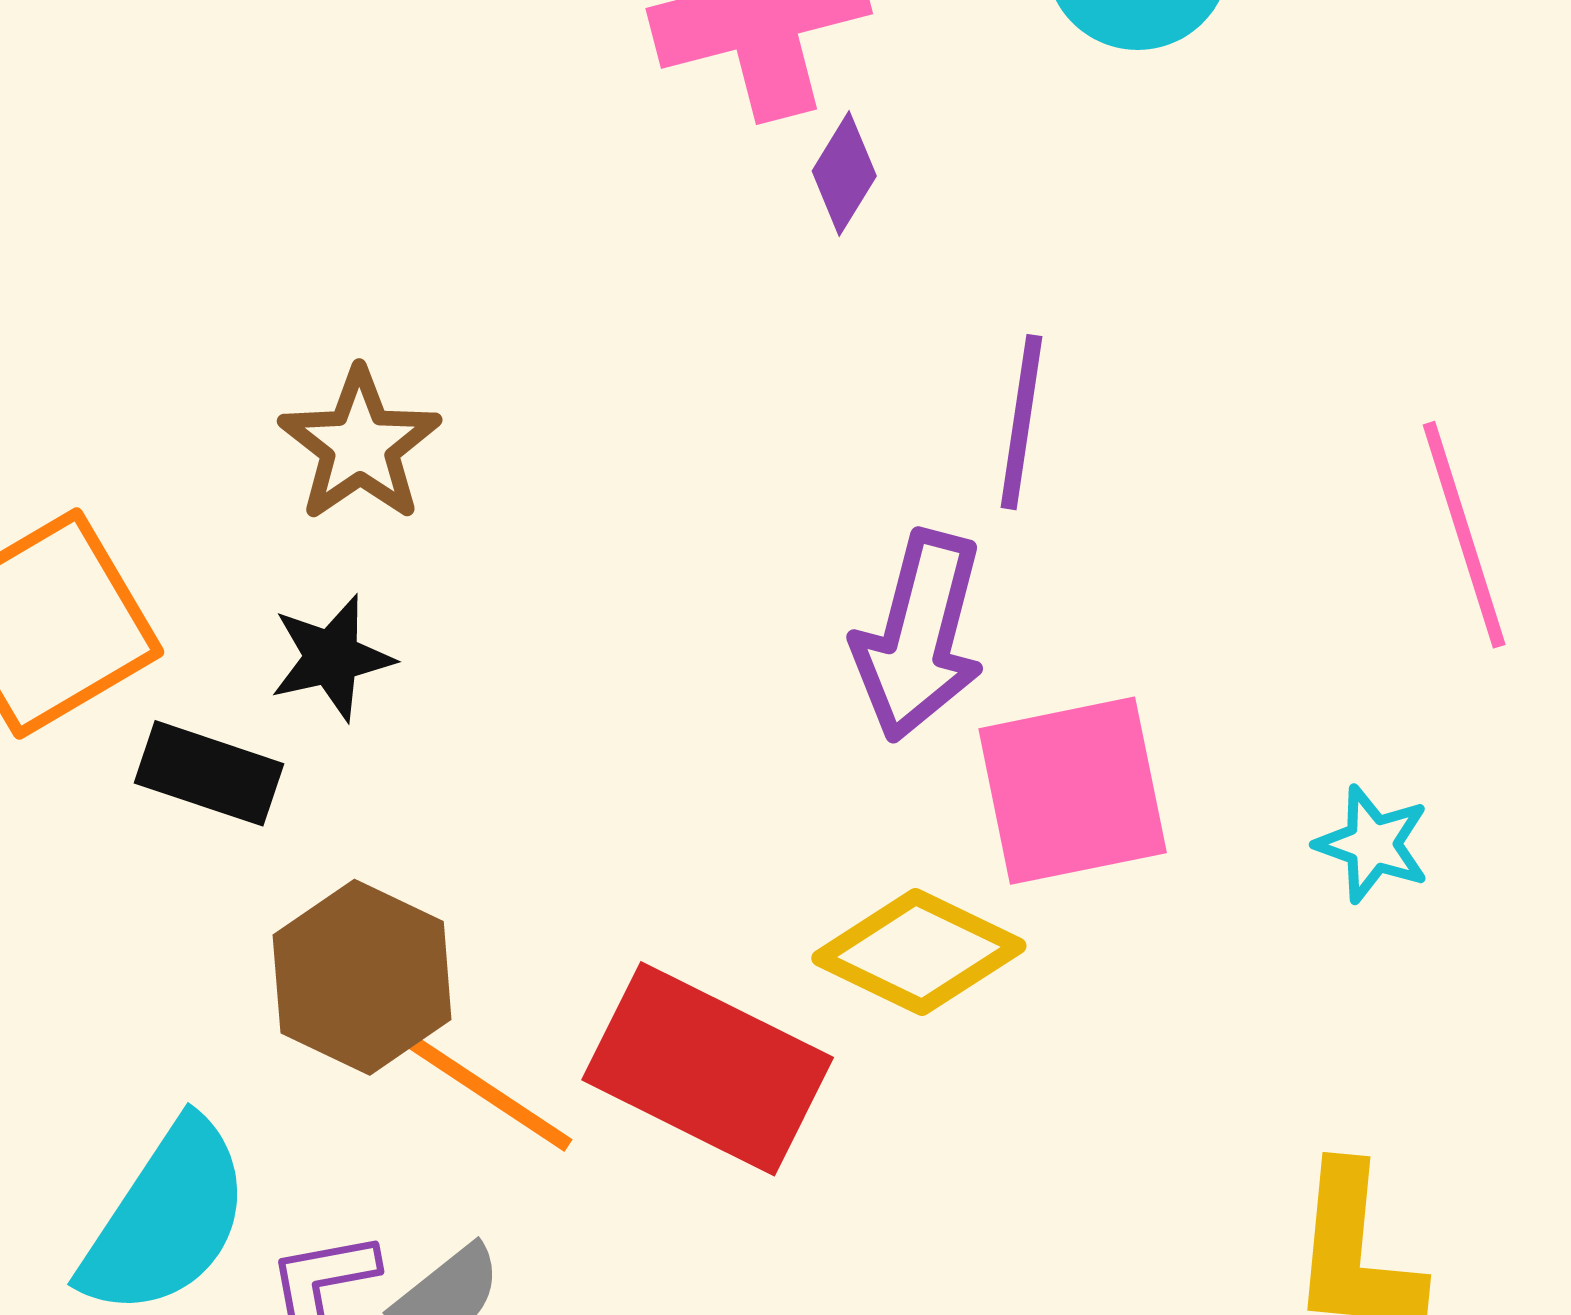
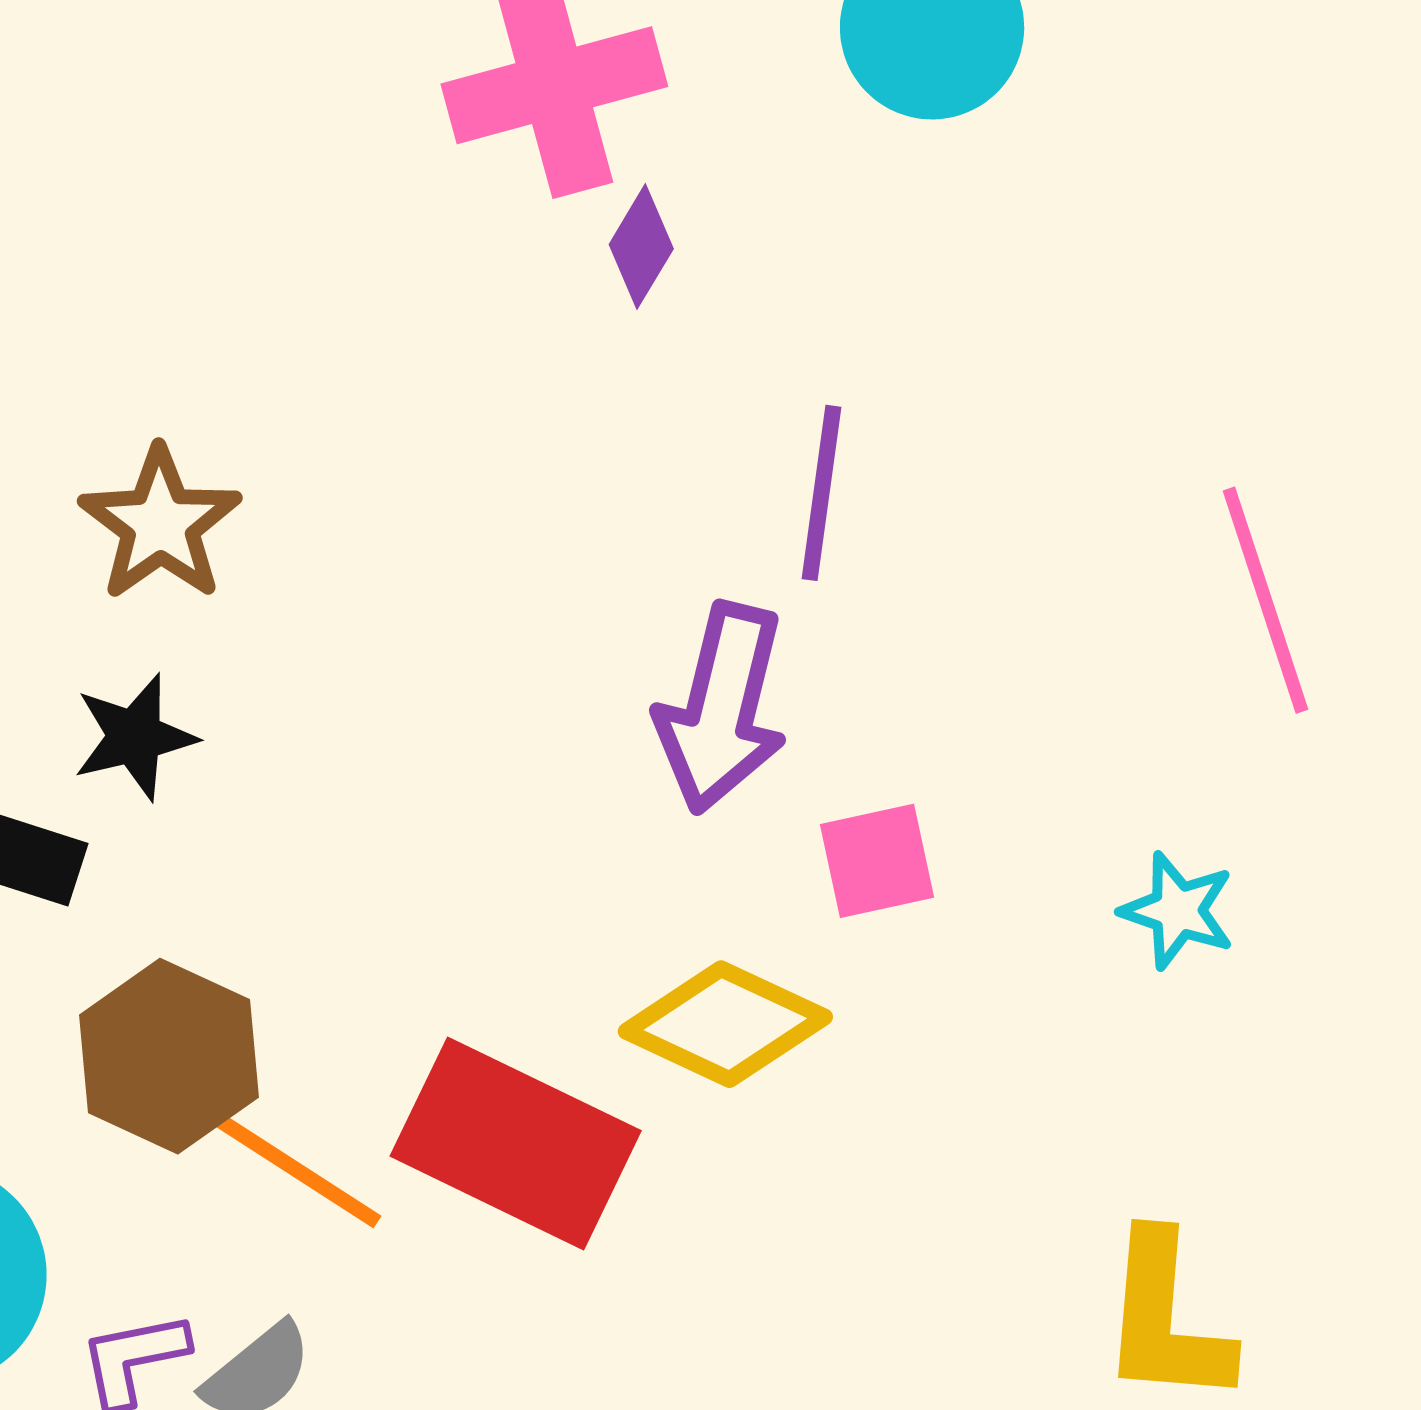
pink square: (1073, 791) -> (877, 861), size x0.6

